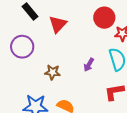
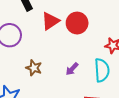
red circle: (104, 18) -> (77, 23), moved

